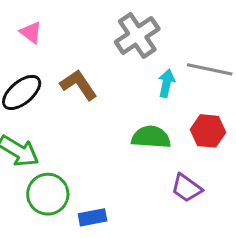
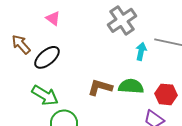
brown L-shape: (79, 85) -> (100, 87), moved, turned -40
red hexagon: (208, 131) -> (166, 94), moved

